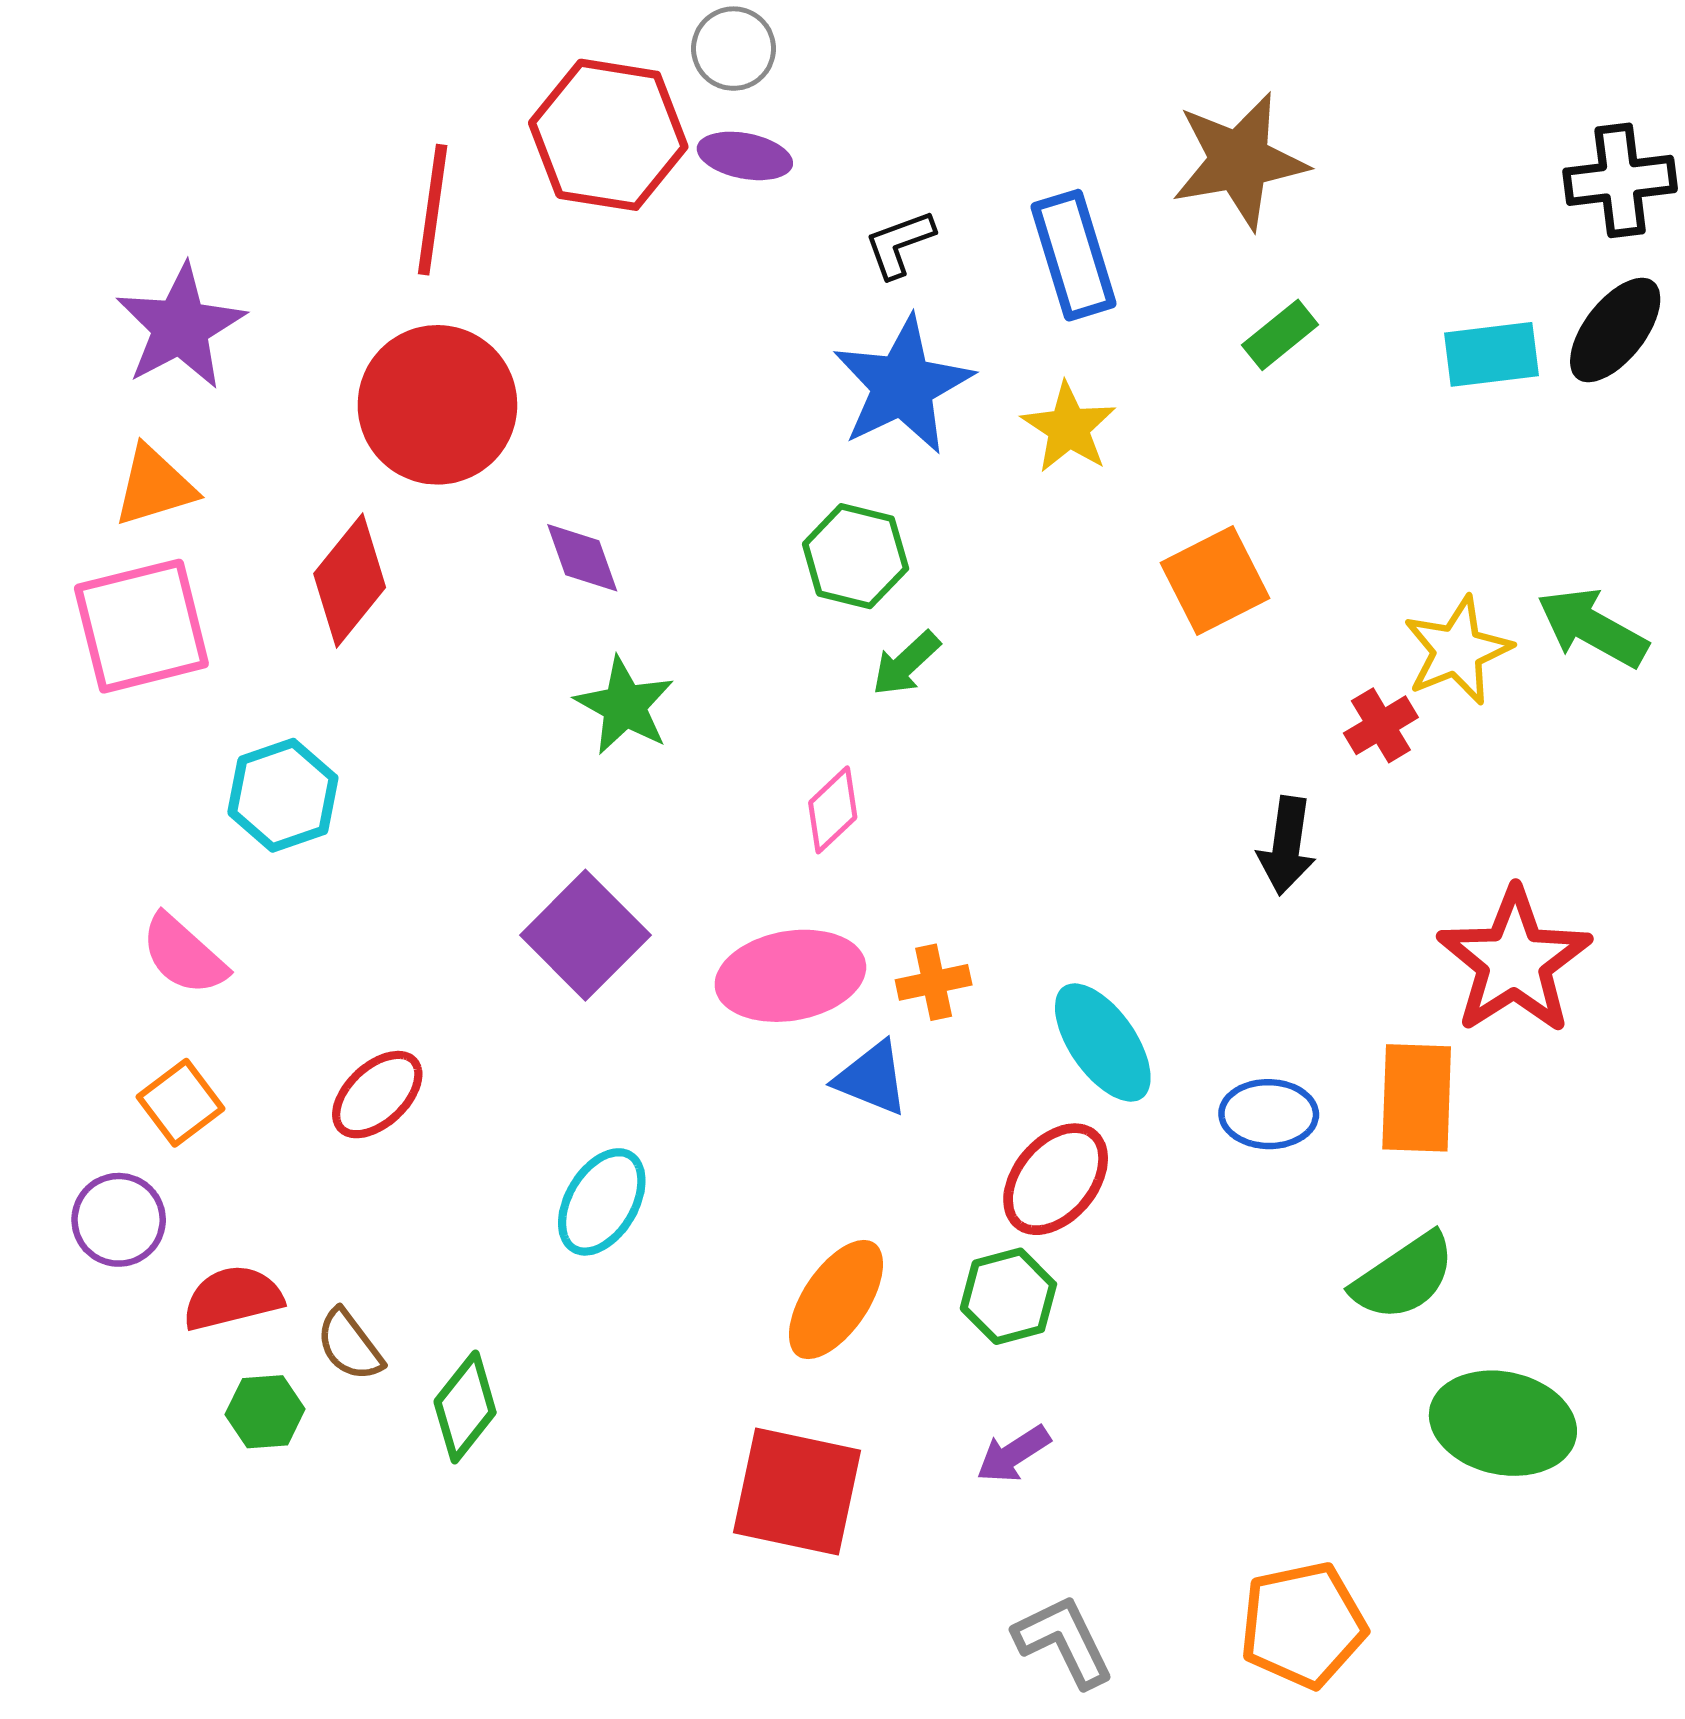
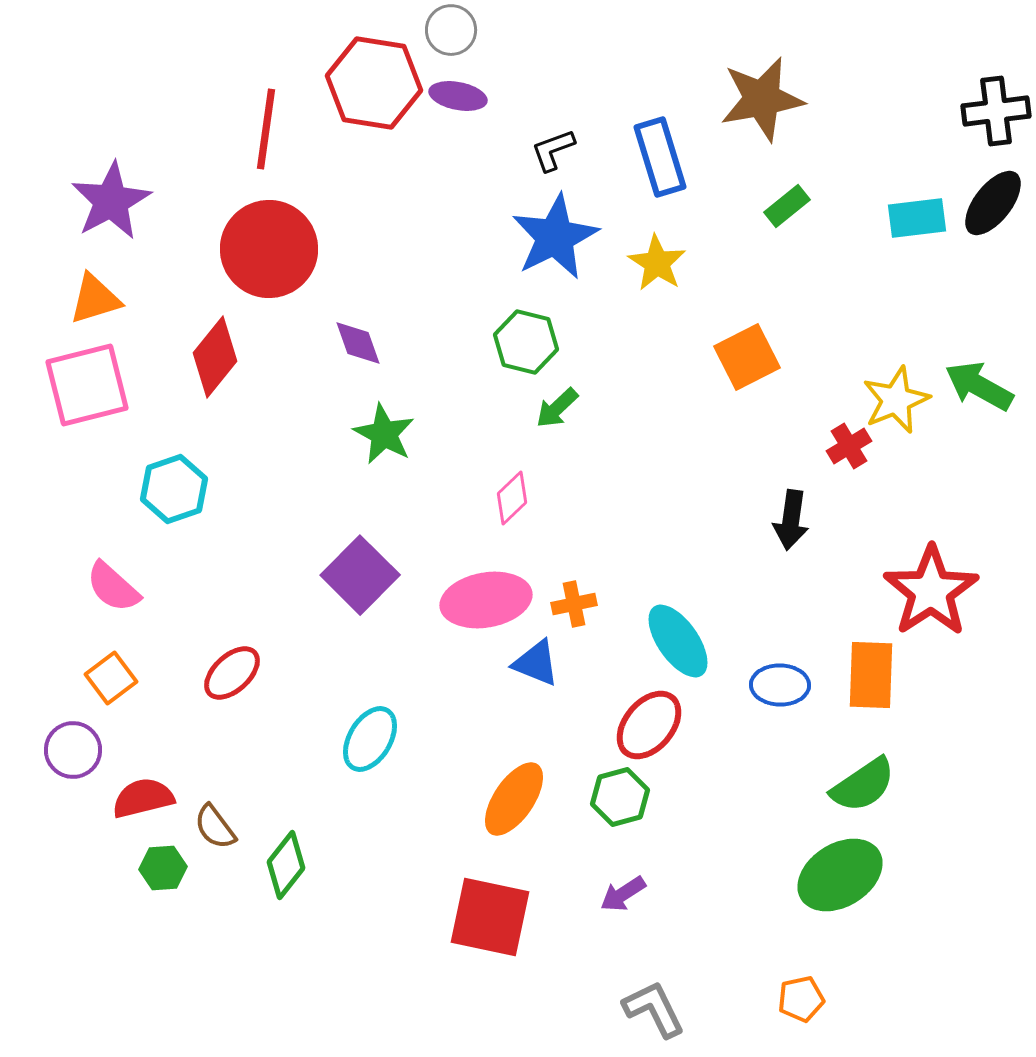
green ellipse: (1503, 1423) -> (840, 875), moved, turned -44
orange pentagon: (1303, 1625) -> (801, 999), size x0.6

